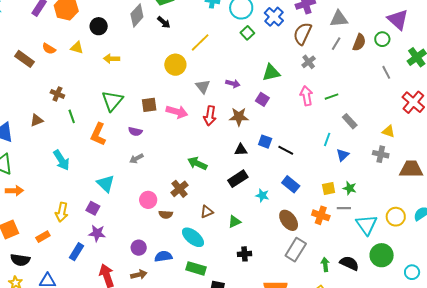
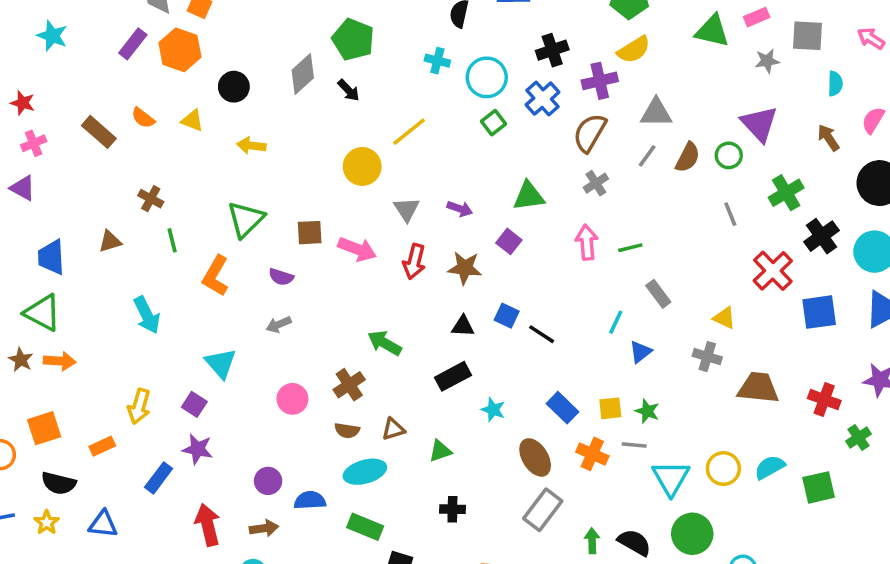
blue rectangle: (291, 184) -> (563, 408), moved
brown semicircle: (166, 214) -> (347, 430), moved
cyan ellipse: (193, 237) -> (365, 472), turned -60

